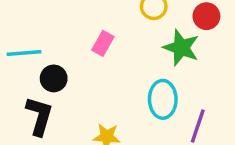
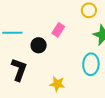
black circle: (54, 78) -> (39, 45), moved

